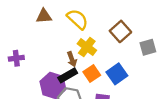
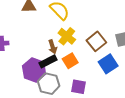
brown square: (120, 31) -> (96, 41), moved
blue square: (117, 74) -> (108, 64), moved

